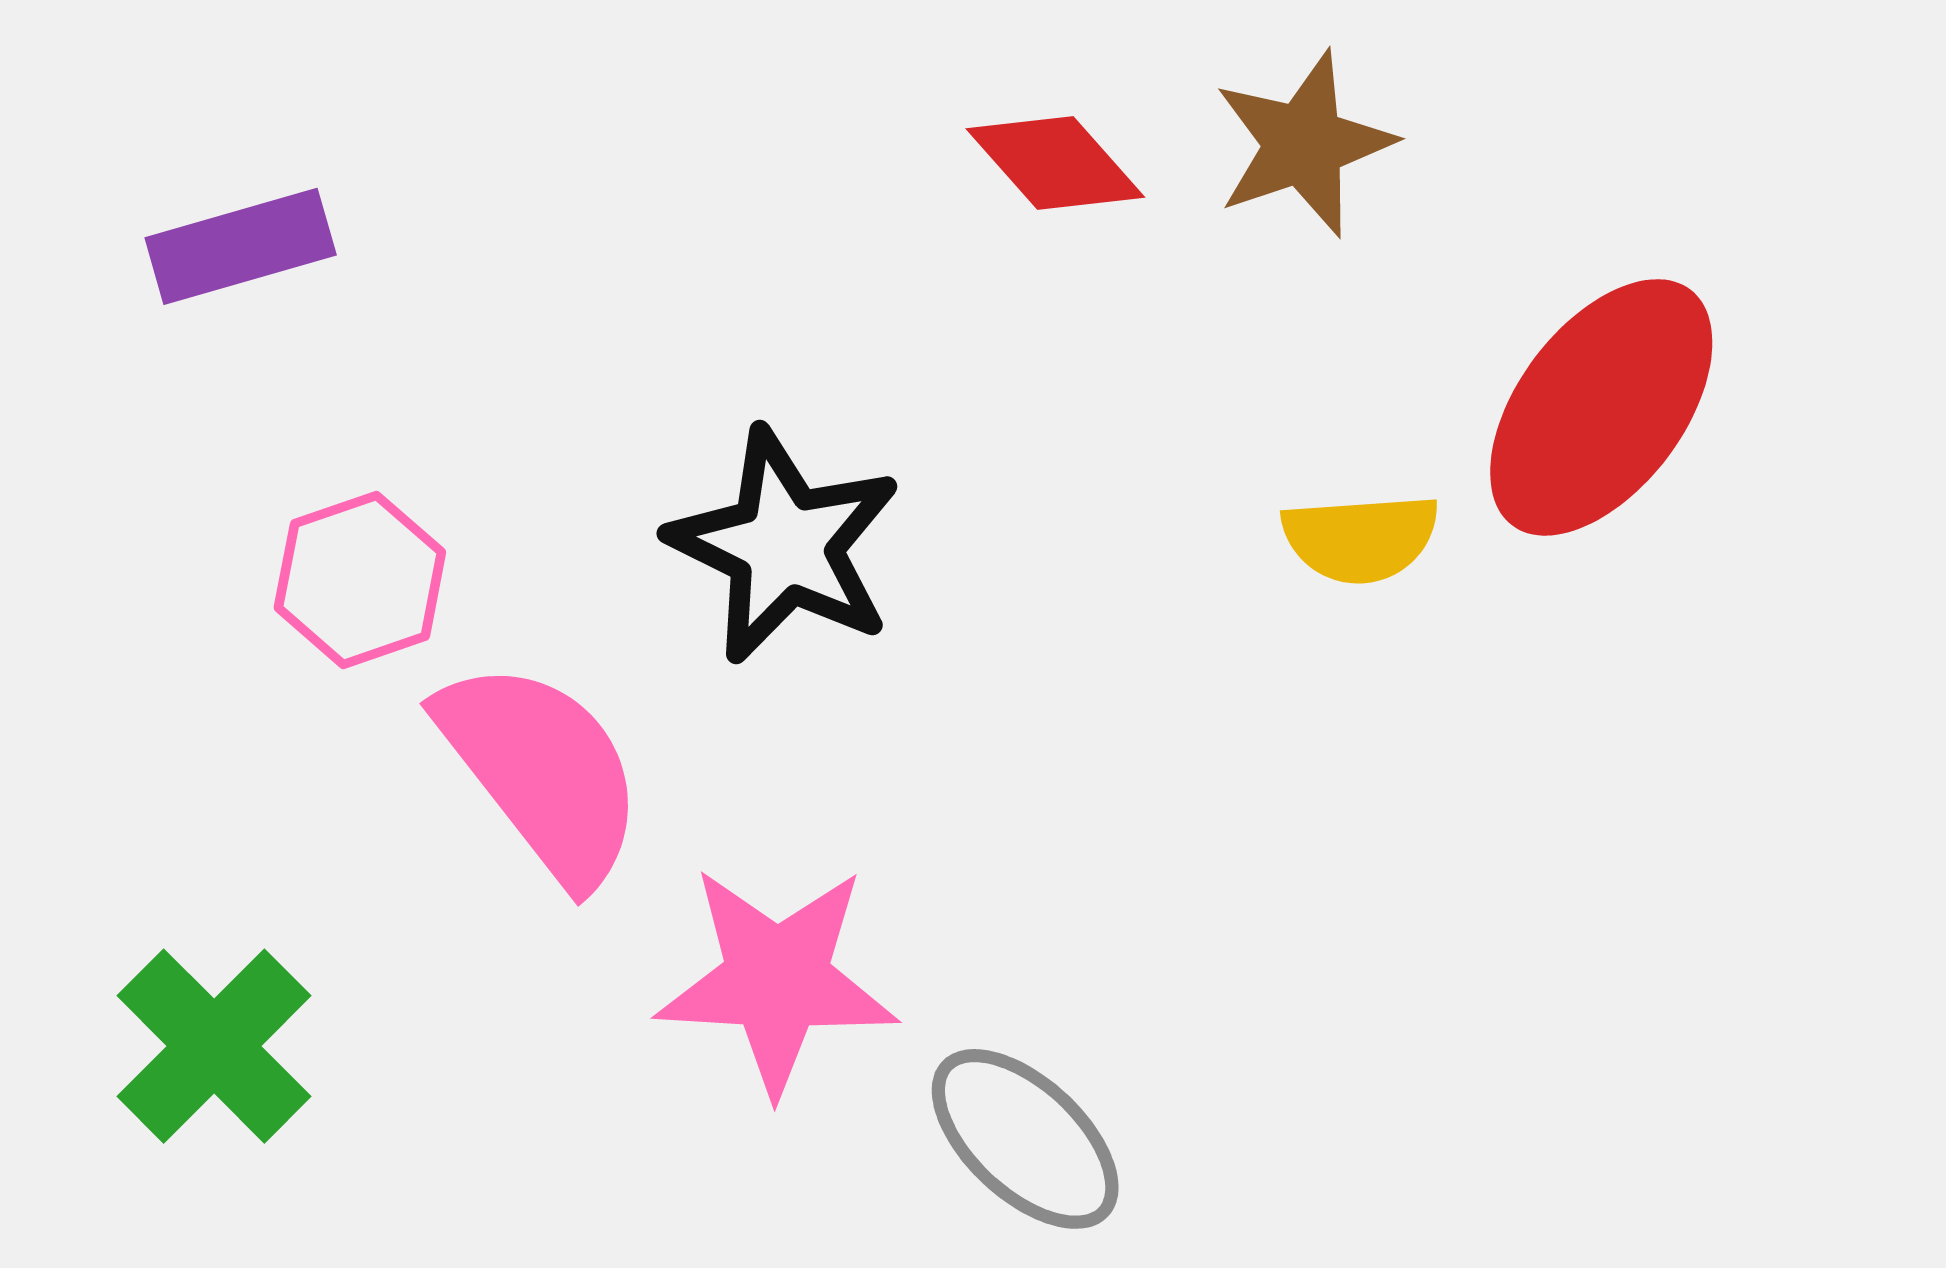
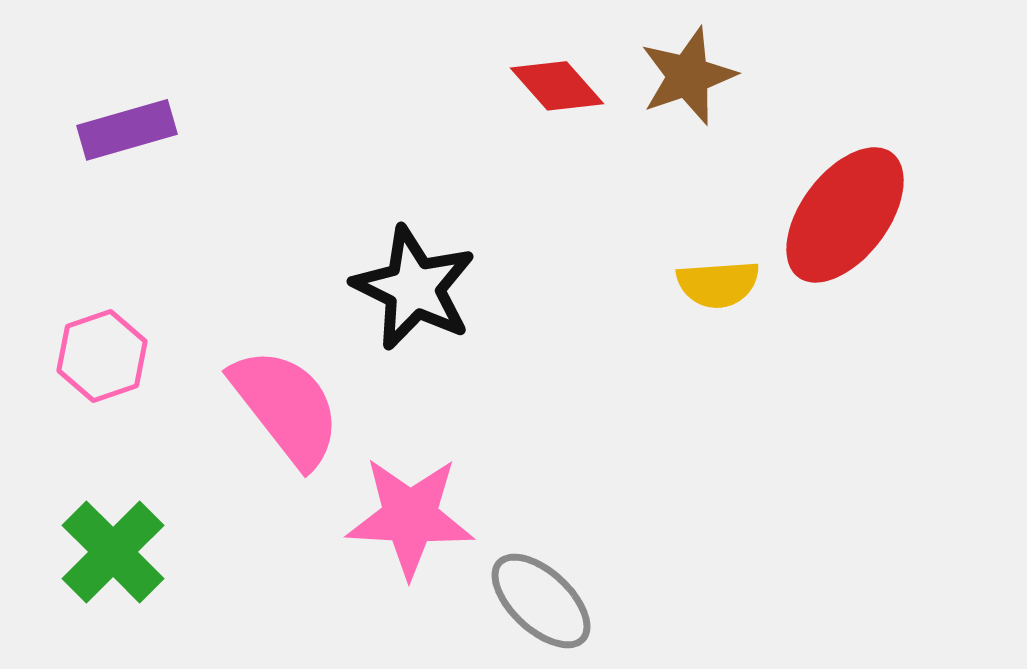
pink hexagon: (360, 580) -> (102, 356), moved

